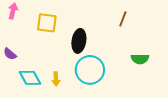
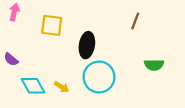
yellow arrow: (56, 79) -> (62, 87), turned -56

